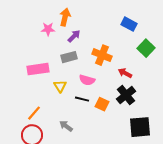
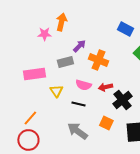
purple arrow: (74, 36) -> (79, 46), moved
red arrow: (125, 73) -> (105, 87), moved, turned -40
orange square: (102, 104) -> (106, 123), moved
gray arrow: (66, 126) -> (77, 131), moved, size x1.5

